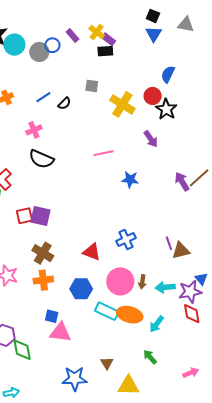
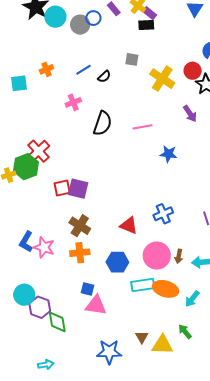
black semicircle: (41, 159) -> (103, 123), moved, turned -95
cyan rectangle: (107, 311) -> (143, 285), turned -35
yellow triangle: (128, 386) -> (162, 345), moved

